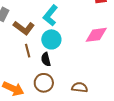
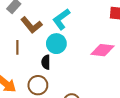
brown line: (28, 51) -> (17, 47), moved

